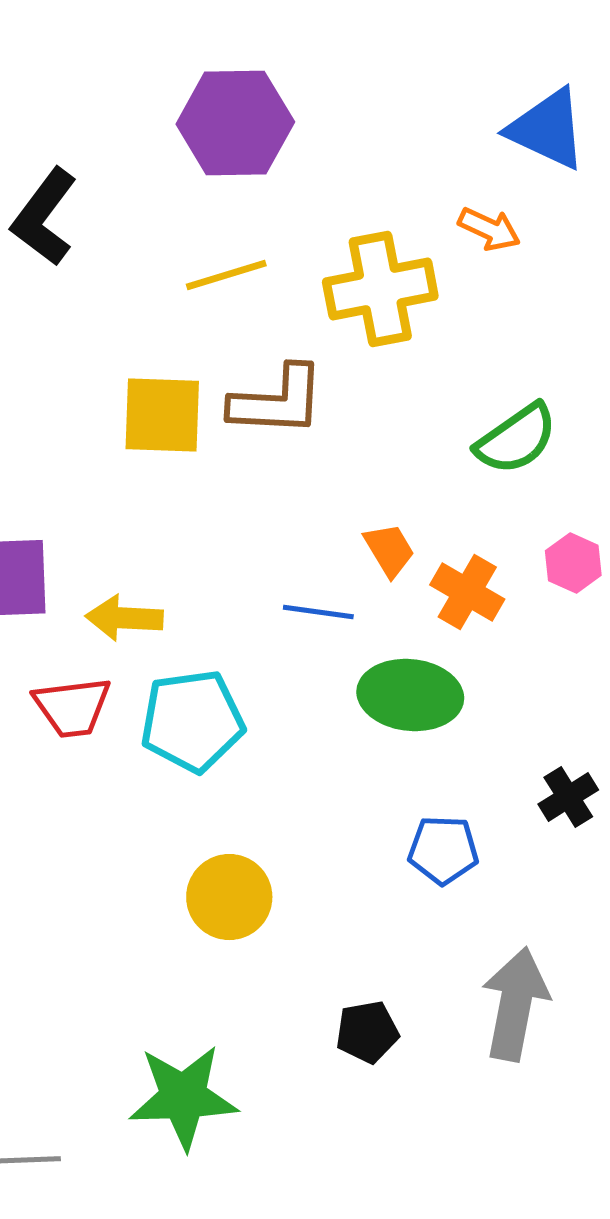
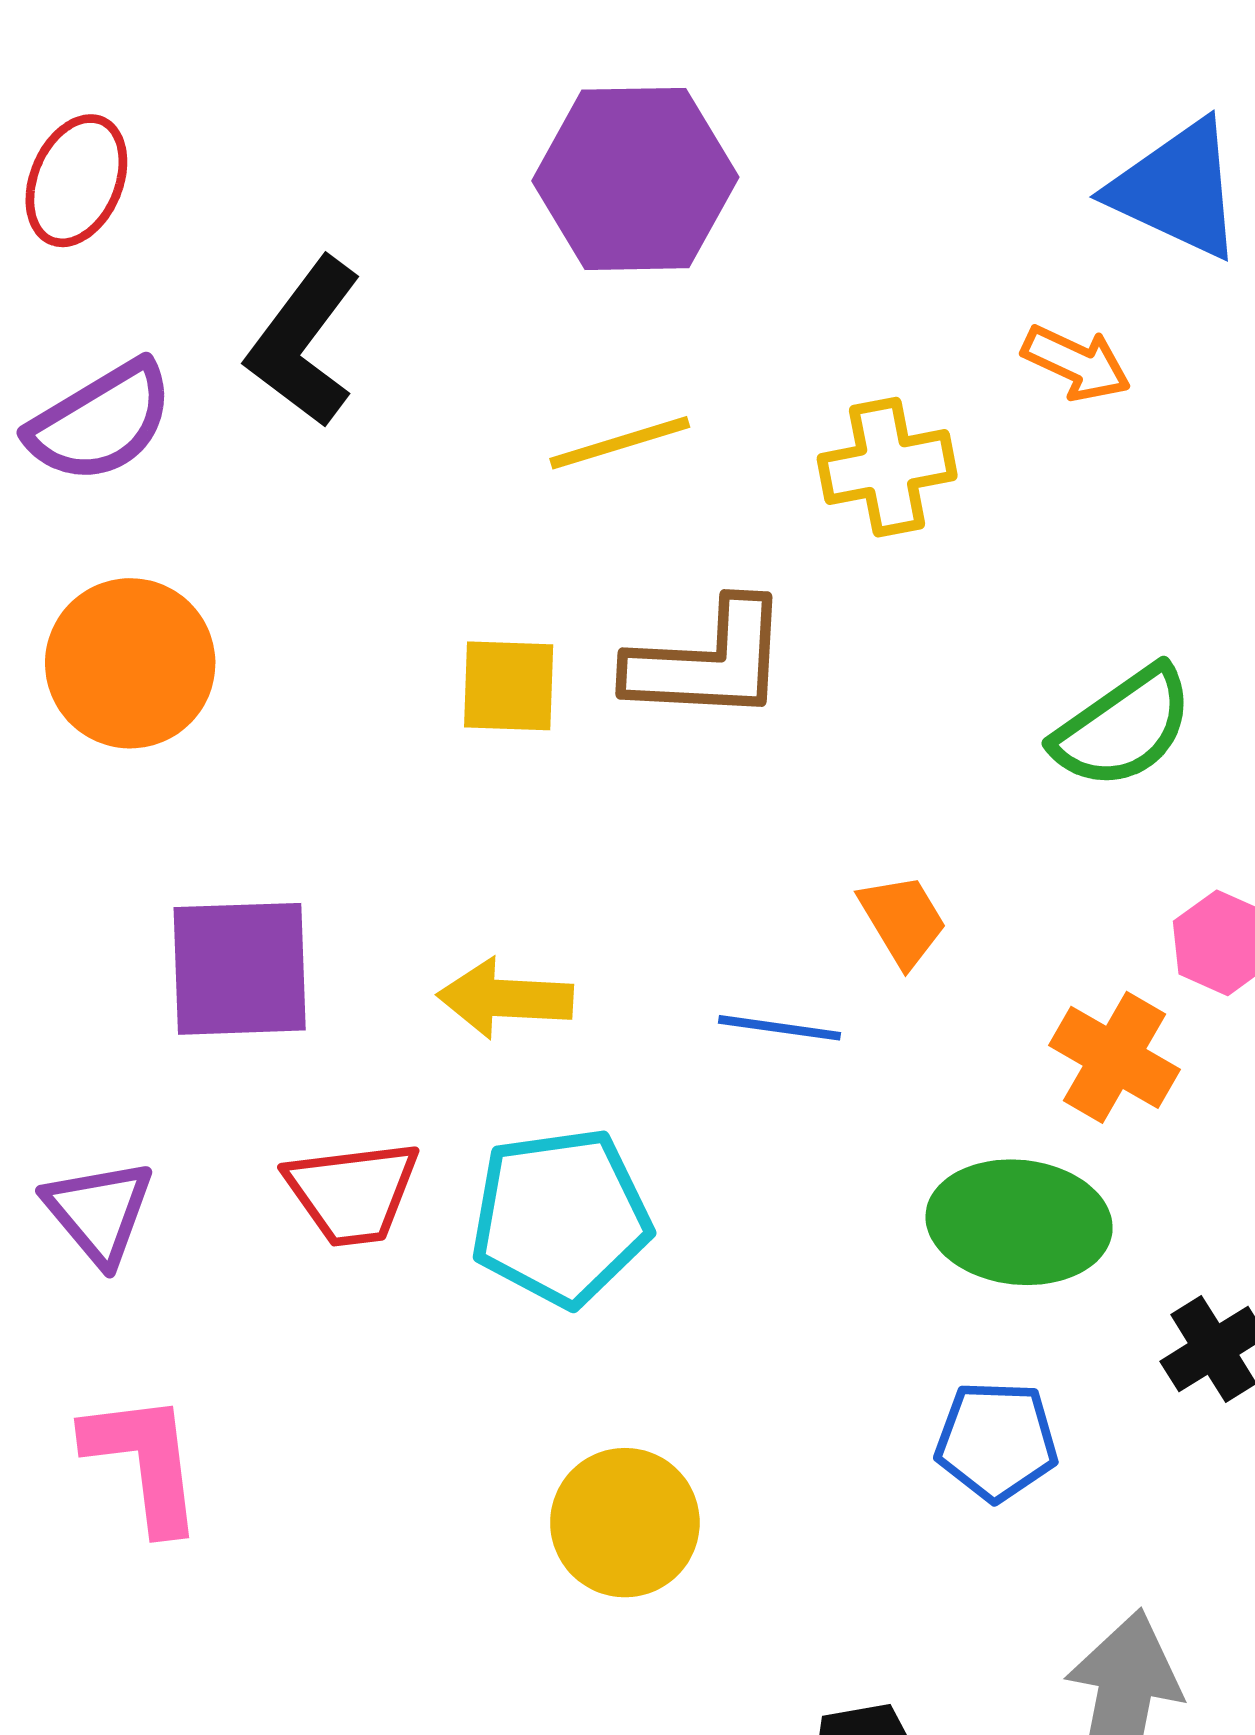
yellow cross: (380, 289) -> (887, 467), size x0.7
yellow square: (162, 415) -> (509, 686), size x0.7
orange cross: (467, 592) -> (1115, 1057), moved
yellow arrow: (124, 618) -> (505, 998), moved
green ellipse: (410, 695) -> (1019, 1222), moved

